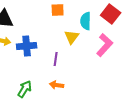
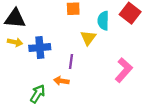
pink L-shape: (105, 45) -> (124, 70), moved
orange arrow: (57, 85) -> (61, 81), moved

